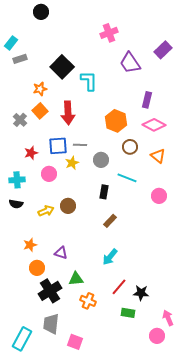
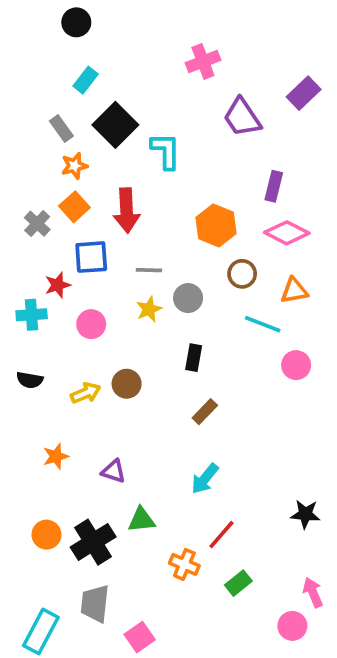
cyan rectangle: (11, 43) -> (86, 80), moved
gray rectangle: (20, 59) -> (61, 129), moved, turned 72
blue square: (58, 146) -> (91, 257), moved
orange triangle: (158, 156) -> (294, 291), turned -49
yellow star: (72, 163) -> (149, 309), moved
cyan line: (127, 178) -> (263, 324), moved
cyan cross: (17, 180) -> (32, 315), moved
orange circle: (37, 268) -> (46, 535), moved
black star: (141, 293) -> (305, 514), moved
orange cross: (88, 301) -> (184, 564), moved
green rectangle: (128, 313) -> (238, 583), turned -48
pink square: (75, 342) -> (140, 637), turned 35

